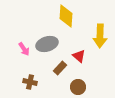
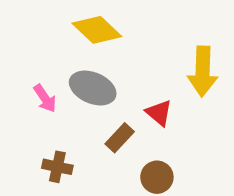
yellow diamond: (66, 16) -> (97, 30), moved, turned -50
gray ellipse: (47, 44) -> (93, 88), turned 40

